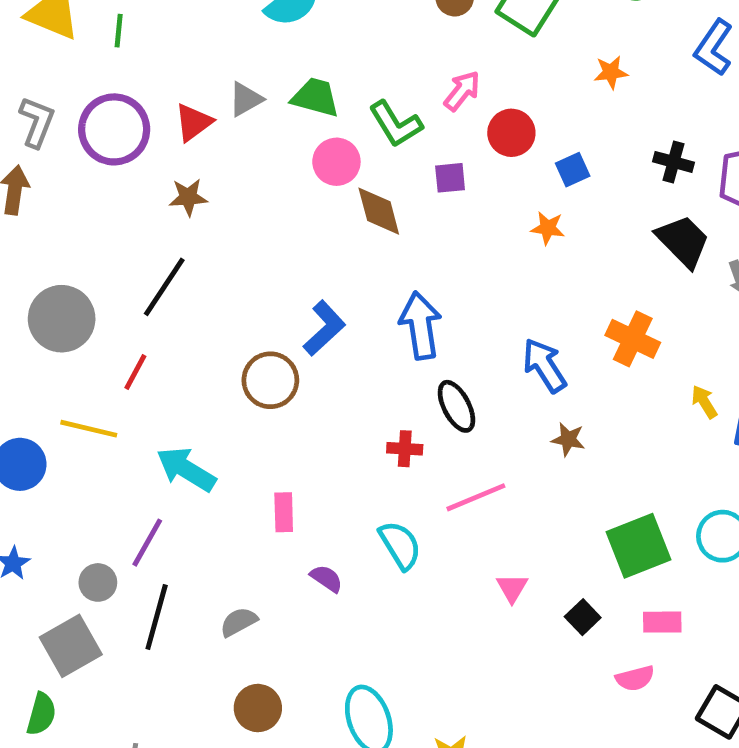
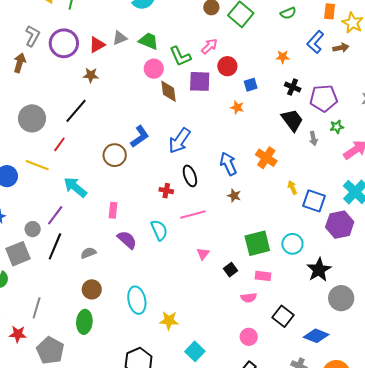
orange star: (611, 72) -> (283, 57), moved
purple square: (450, 178) -> (200, 81), size x1.6
blue arrow: (421, 326) -> (179, 141), turned -144
purple semicircle: (326, 579) -> (127, 240), size x1.5

